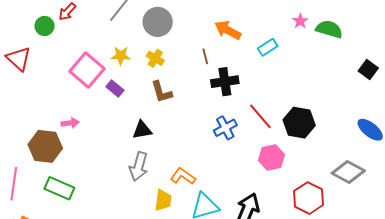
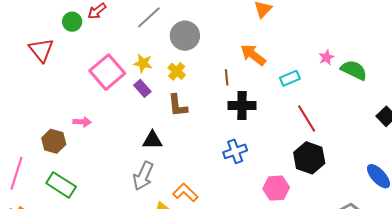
purple rectangle: (115, 88) -> (142, 88), moved
red line: (260, 116) -> (307, 118), moved
brown hexagon: (45, 146) -> (54, 141), size x0.7

